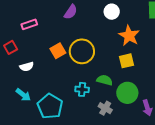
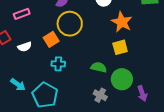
yellow circle: (82, 51) -> (70, 24), moved
white semicircle: (27, 67) -> (25, 47), moved
cyan cross: (82, 89) -> (58, 64), moved

